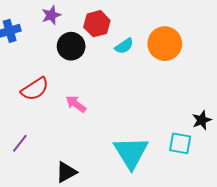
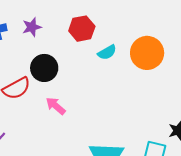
purple star: (51, 15) -> (32, 27), moved
black circle: (71, 46) -> (44, 68), moved

